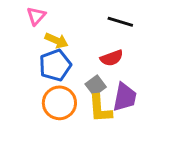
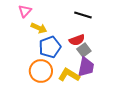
blue pentagon: (55, 65) -> (50, 47), moved
gray square: (96, 85) -> (84, 50), moved
yellow L-shape: (100, 109) -> (69, 75), turned 125

